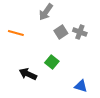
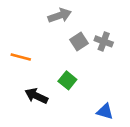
gray arrow: (46, 12) -> (60, 16), turned -144
orange line: (16, 33) -> (21, 57), moved

